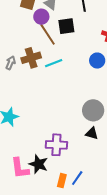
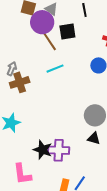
purple circle: (41, 17) -> (42, 22), size x1.5
brown cross: (31, 58) -> (20, 82), moved
black star: (38, 164) -> (43, 150), moved

